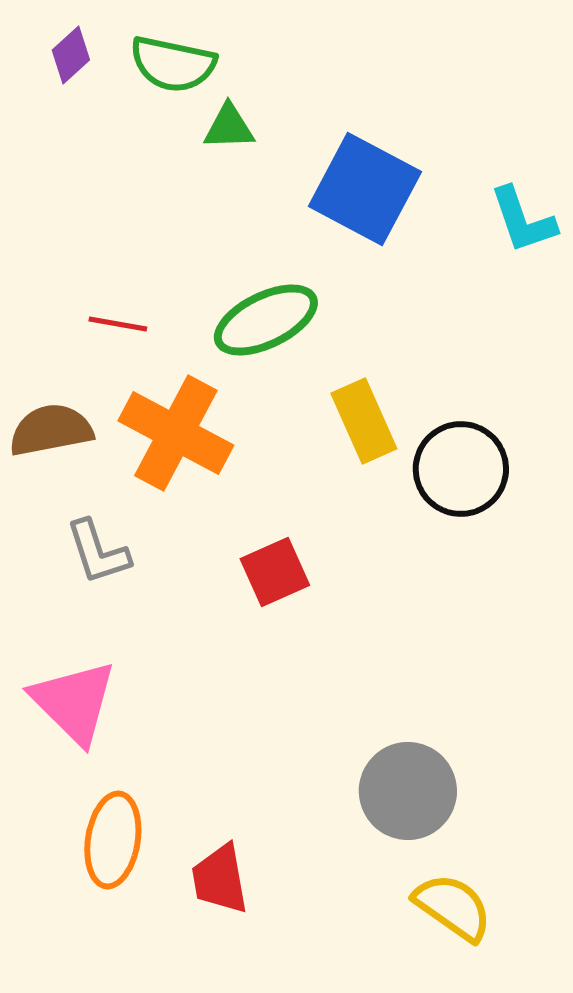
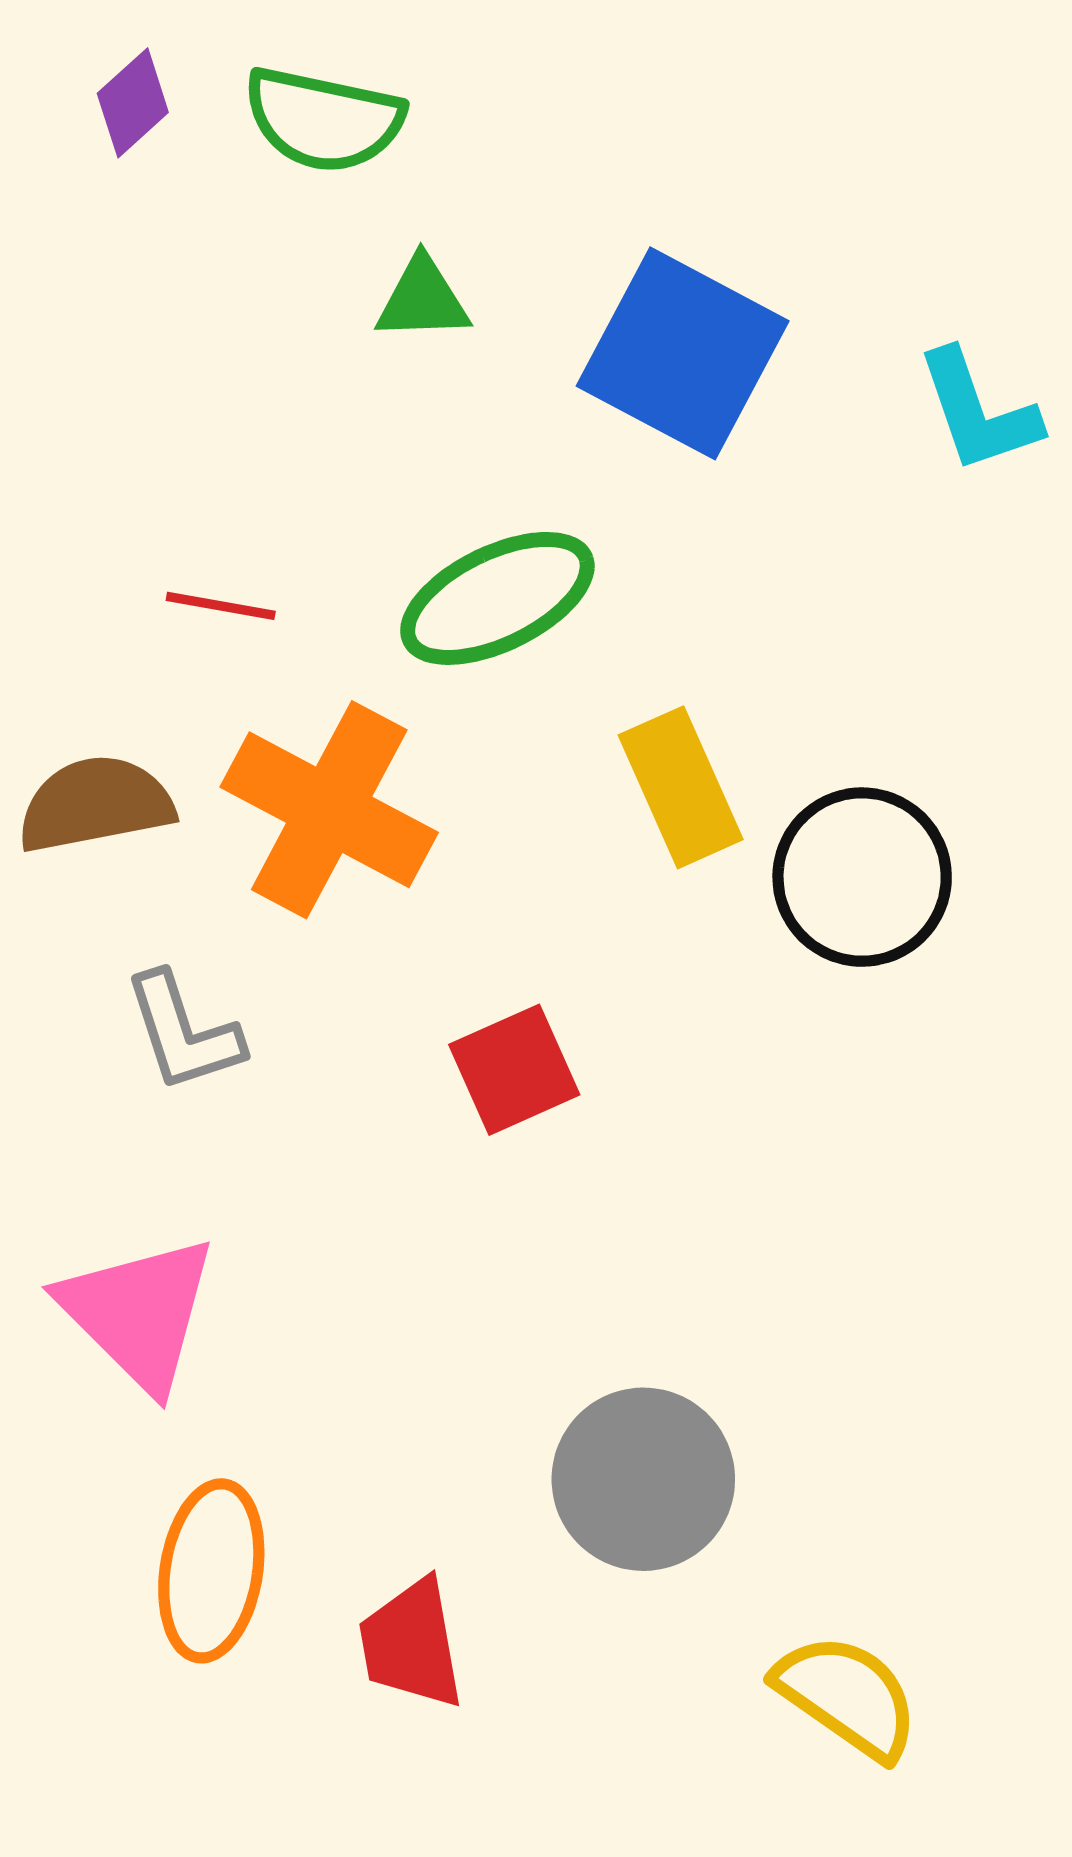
green triangle: (229, 127) -> (423, 299), moved
gray circle: (408, 791) -> (643, 1479), moved

